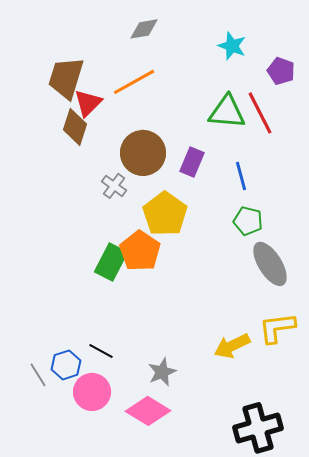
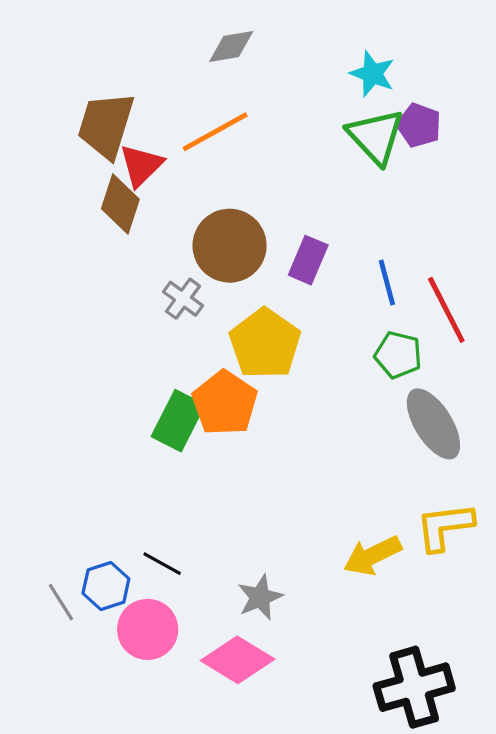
purple pentagon: (281, 71) -> (419, 125), moved
green triangle: (227, 112) -> (376, 136), moved, turned 42
red line: (260, 113) -> (446, 310), moved

